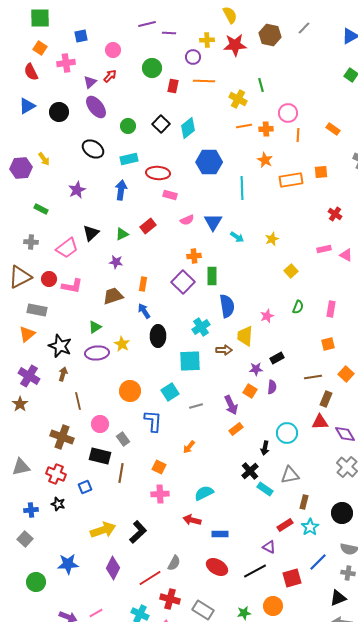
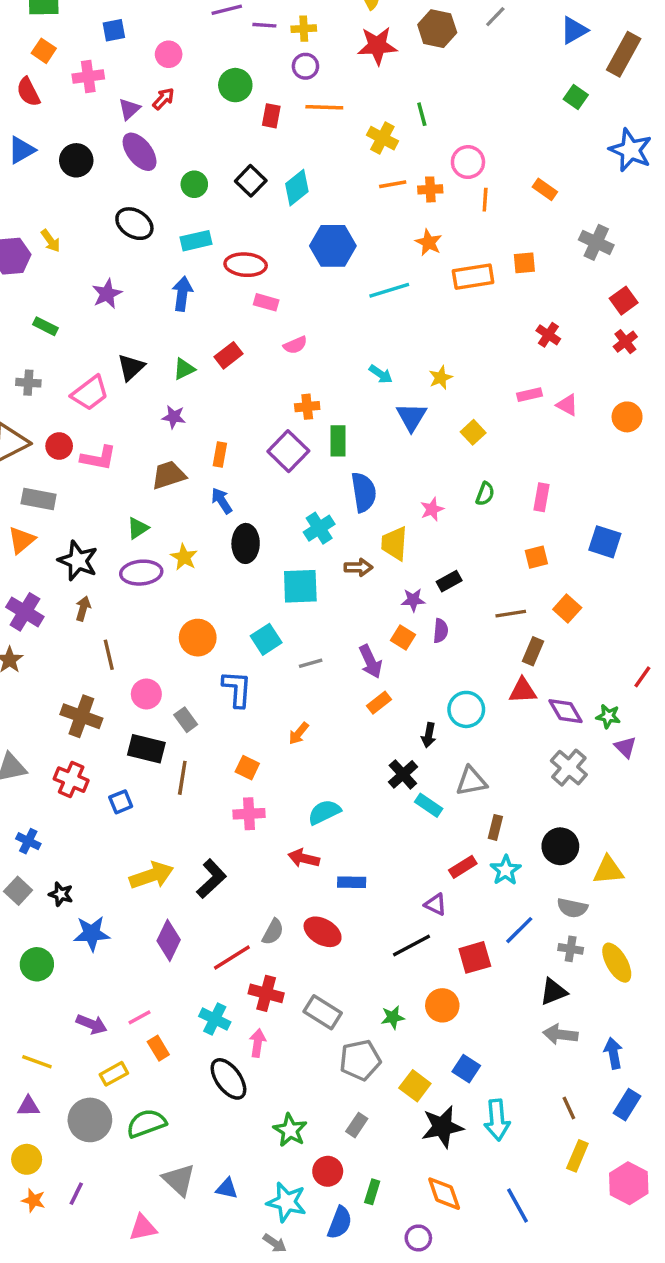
yellow cross: (207, 40) -> (304, 29), moved
cyan line: (242, 188) -> (389, 290), turned 75
blue triangle: (213, 222) -> (412, 417), moved
black star: (58, 504) -> (61, 894), moved
blue cross: (31, 510) -> (28, 841), turned 32
red ellipse: (217, 567) -> (323, 932), moved

